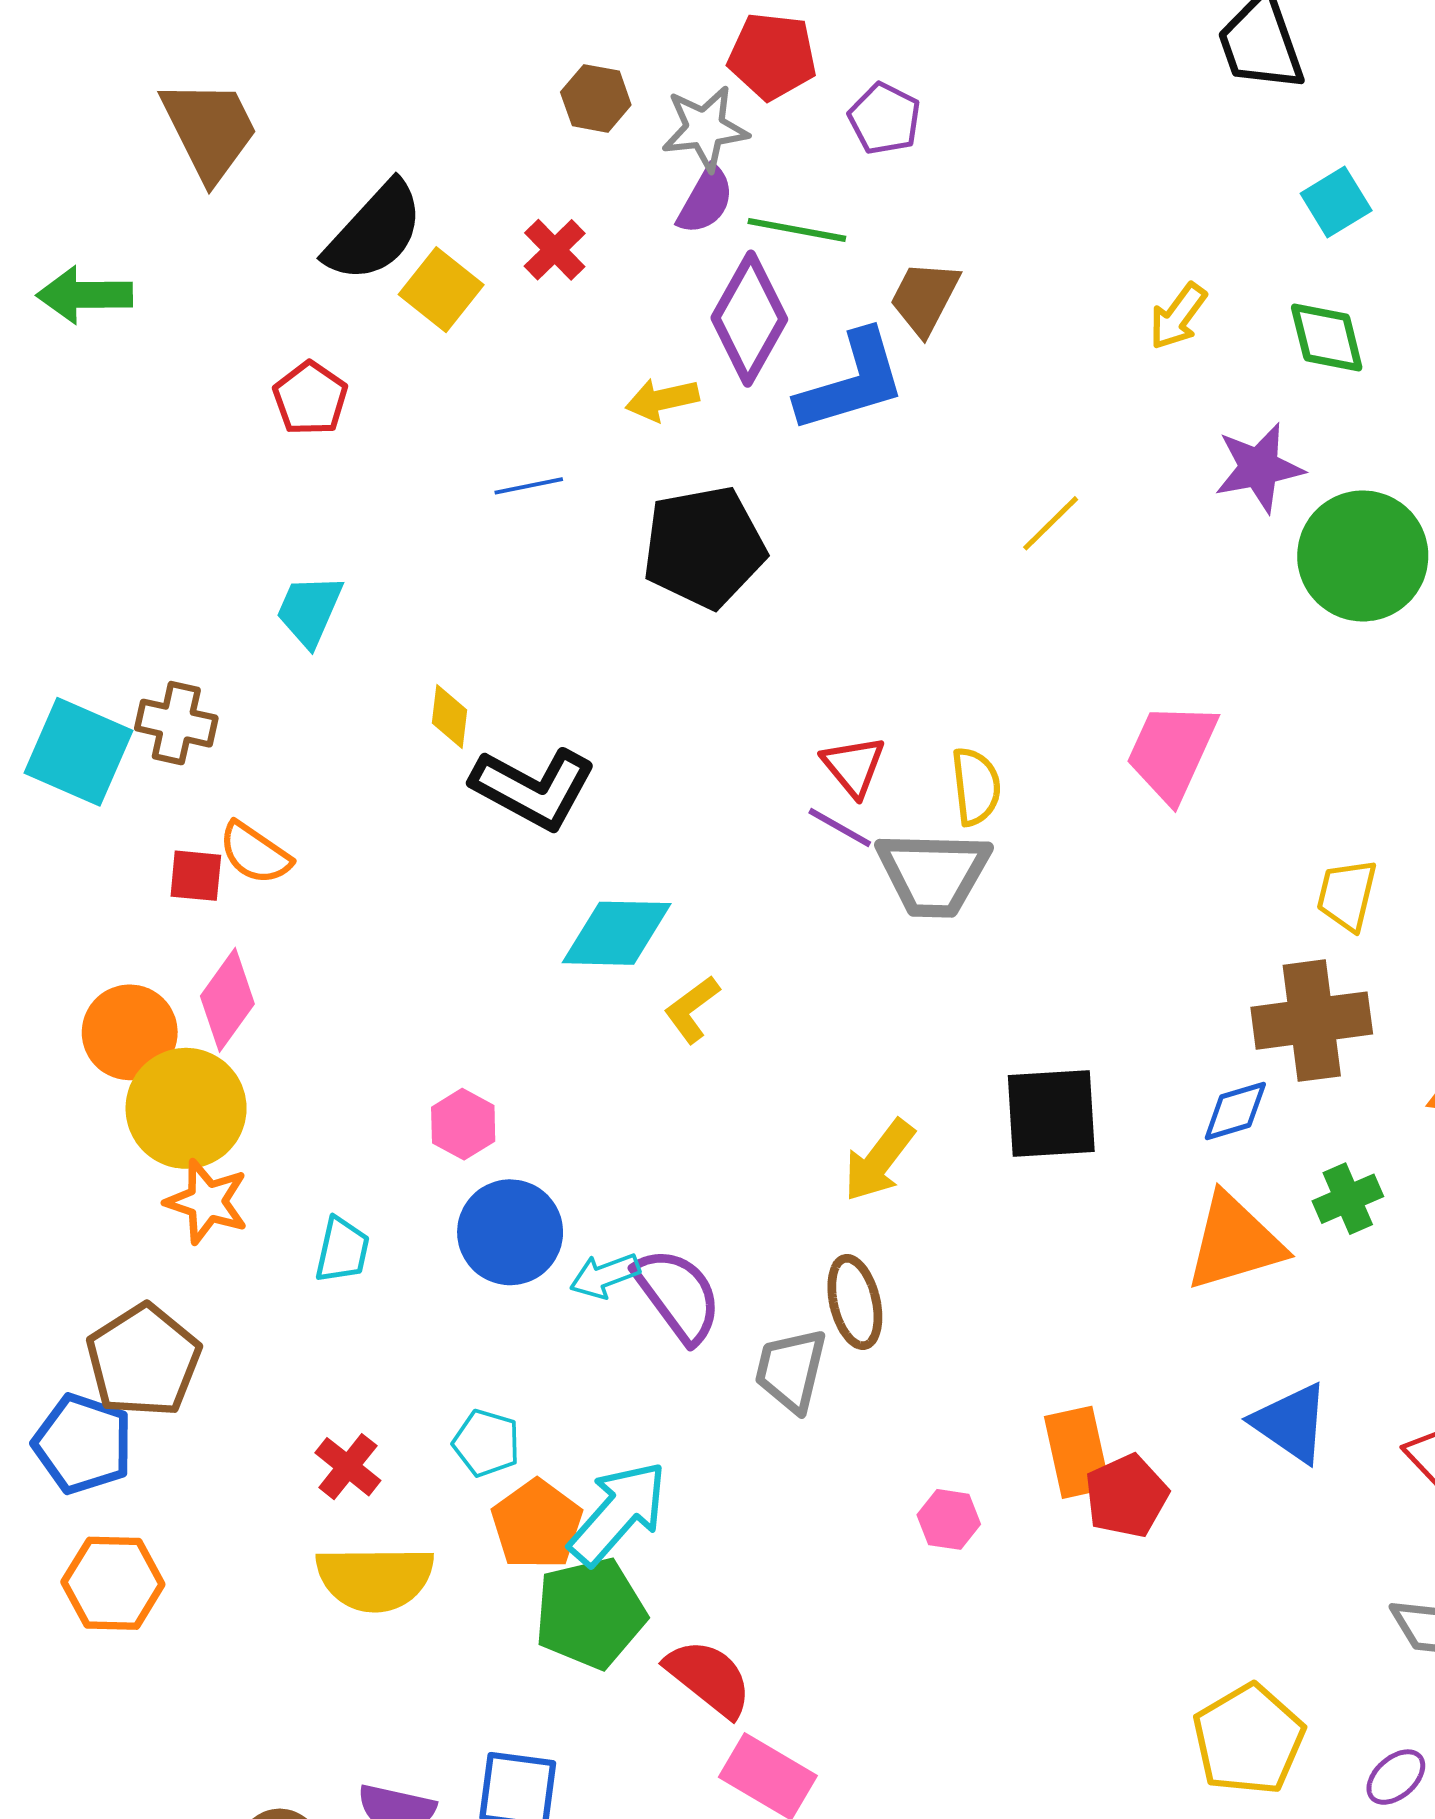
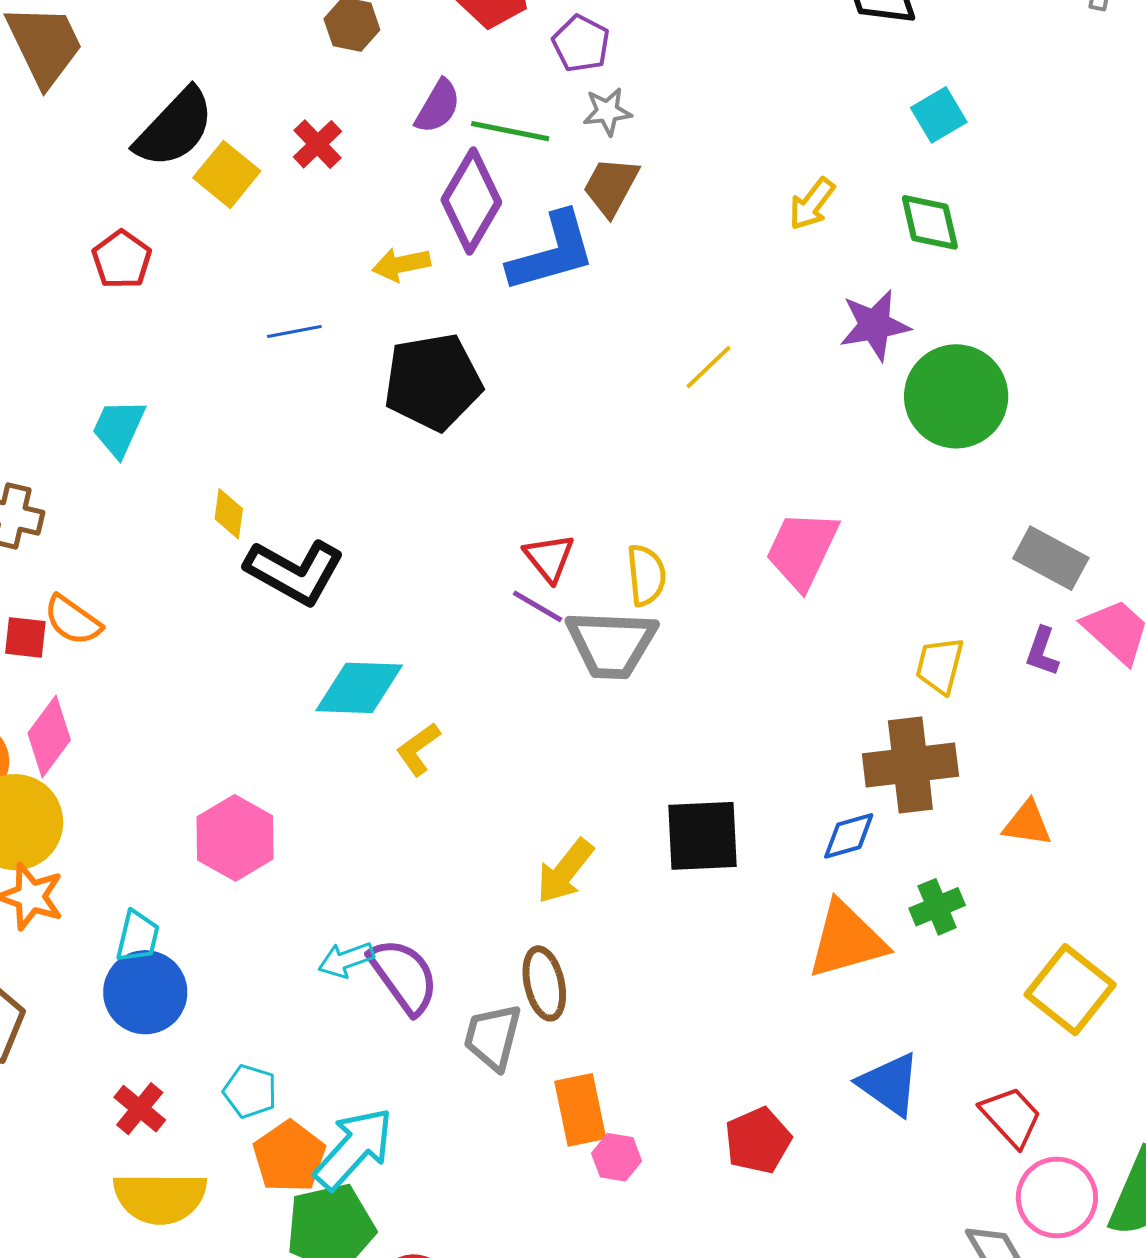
gray star: (705, 128) -> (607, 111), moved, size x0.7
pink hexagon: (463, 1124) -> (235, 838), size x1.5
blue circle: (510, 1232) -> (145, 992), moved
orange rectangle: (1077, 1452) -> (580, 1110), moved

